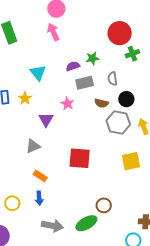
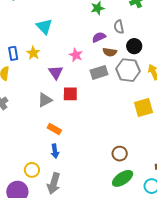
purple semicircle: (73, 66) -> (99, 37), moved
gray rectangle: (85, 83) -> (99, 72), moved
red square: (80, 158) -> (70, 94), moved, size x0.7
yellow circle: (12, 203) -> (32, 170), moved
green ellipse: (86, 223) -> (123, 178), moved
gray arrow: (52, 226) -> (54, 183), moved, turned 100

